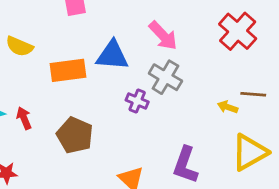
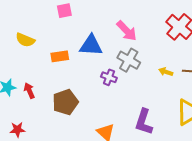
orange rectangle: (68, 70) -> (60, 56), size x0.7
yellow arrow: (228, 107) -> (166, 72), moved
brown pentagon: (75, 135) -> (65, 102), turned 30

